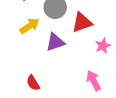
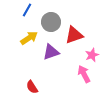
pink arrow: (94, 81) -> (84, 74), moved

